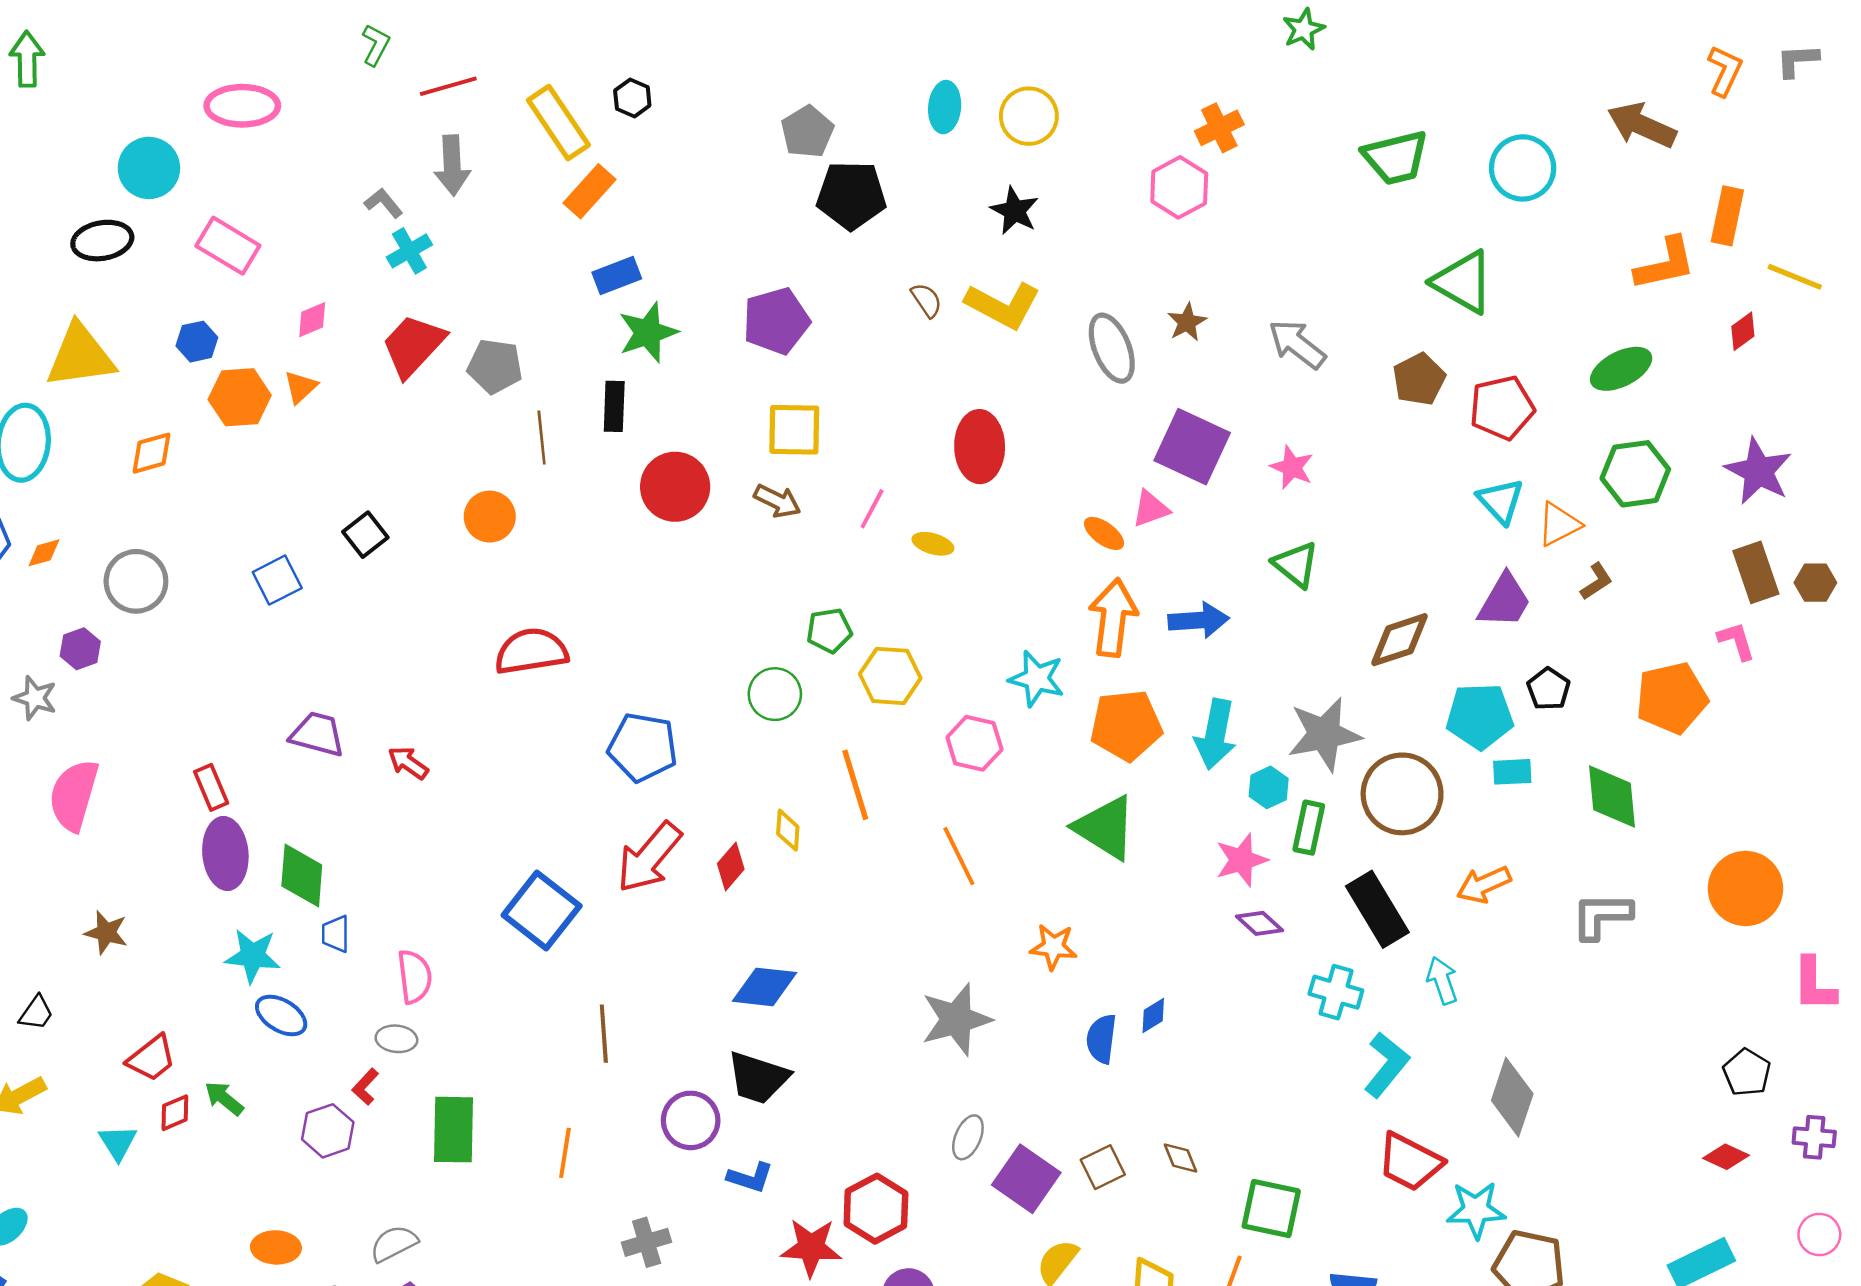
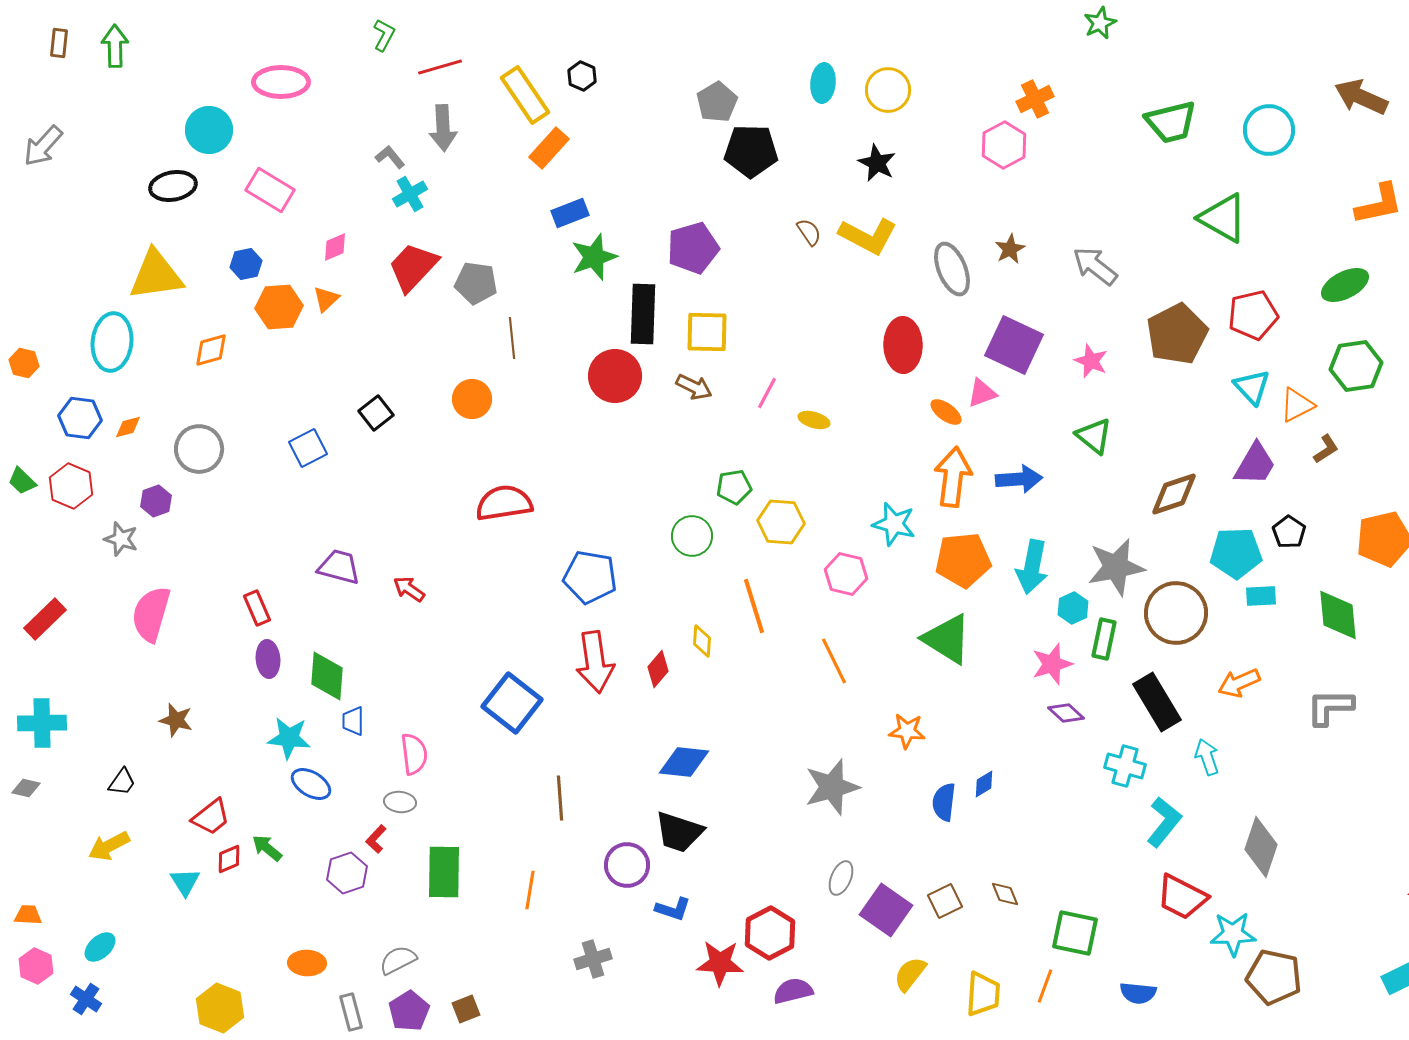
brown pentagon: (1419, 379) -> (1177, 334), moved, size x1.5
black rectangle: (614, 406) -> (643, 314), moved, size x1.5
red ellipse: (980, 447) -> (903, 345), moved
purple ellipse: (225, 853) -> (268, 659), size x0.7
red arrow: (649, 857) -> (595, 662), turned -48

